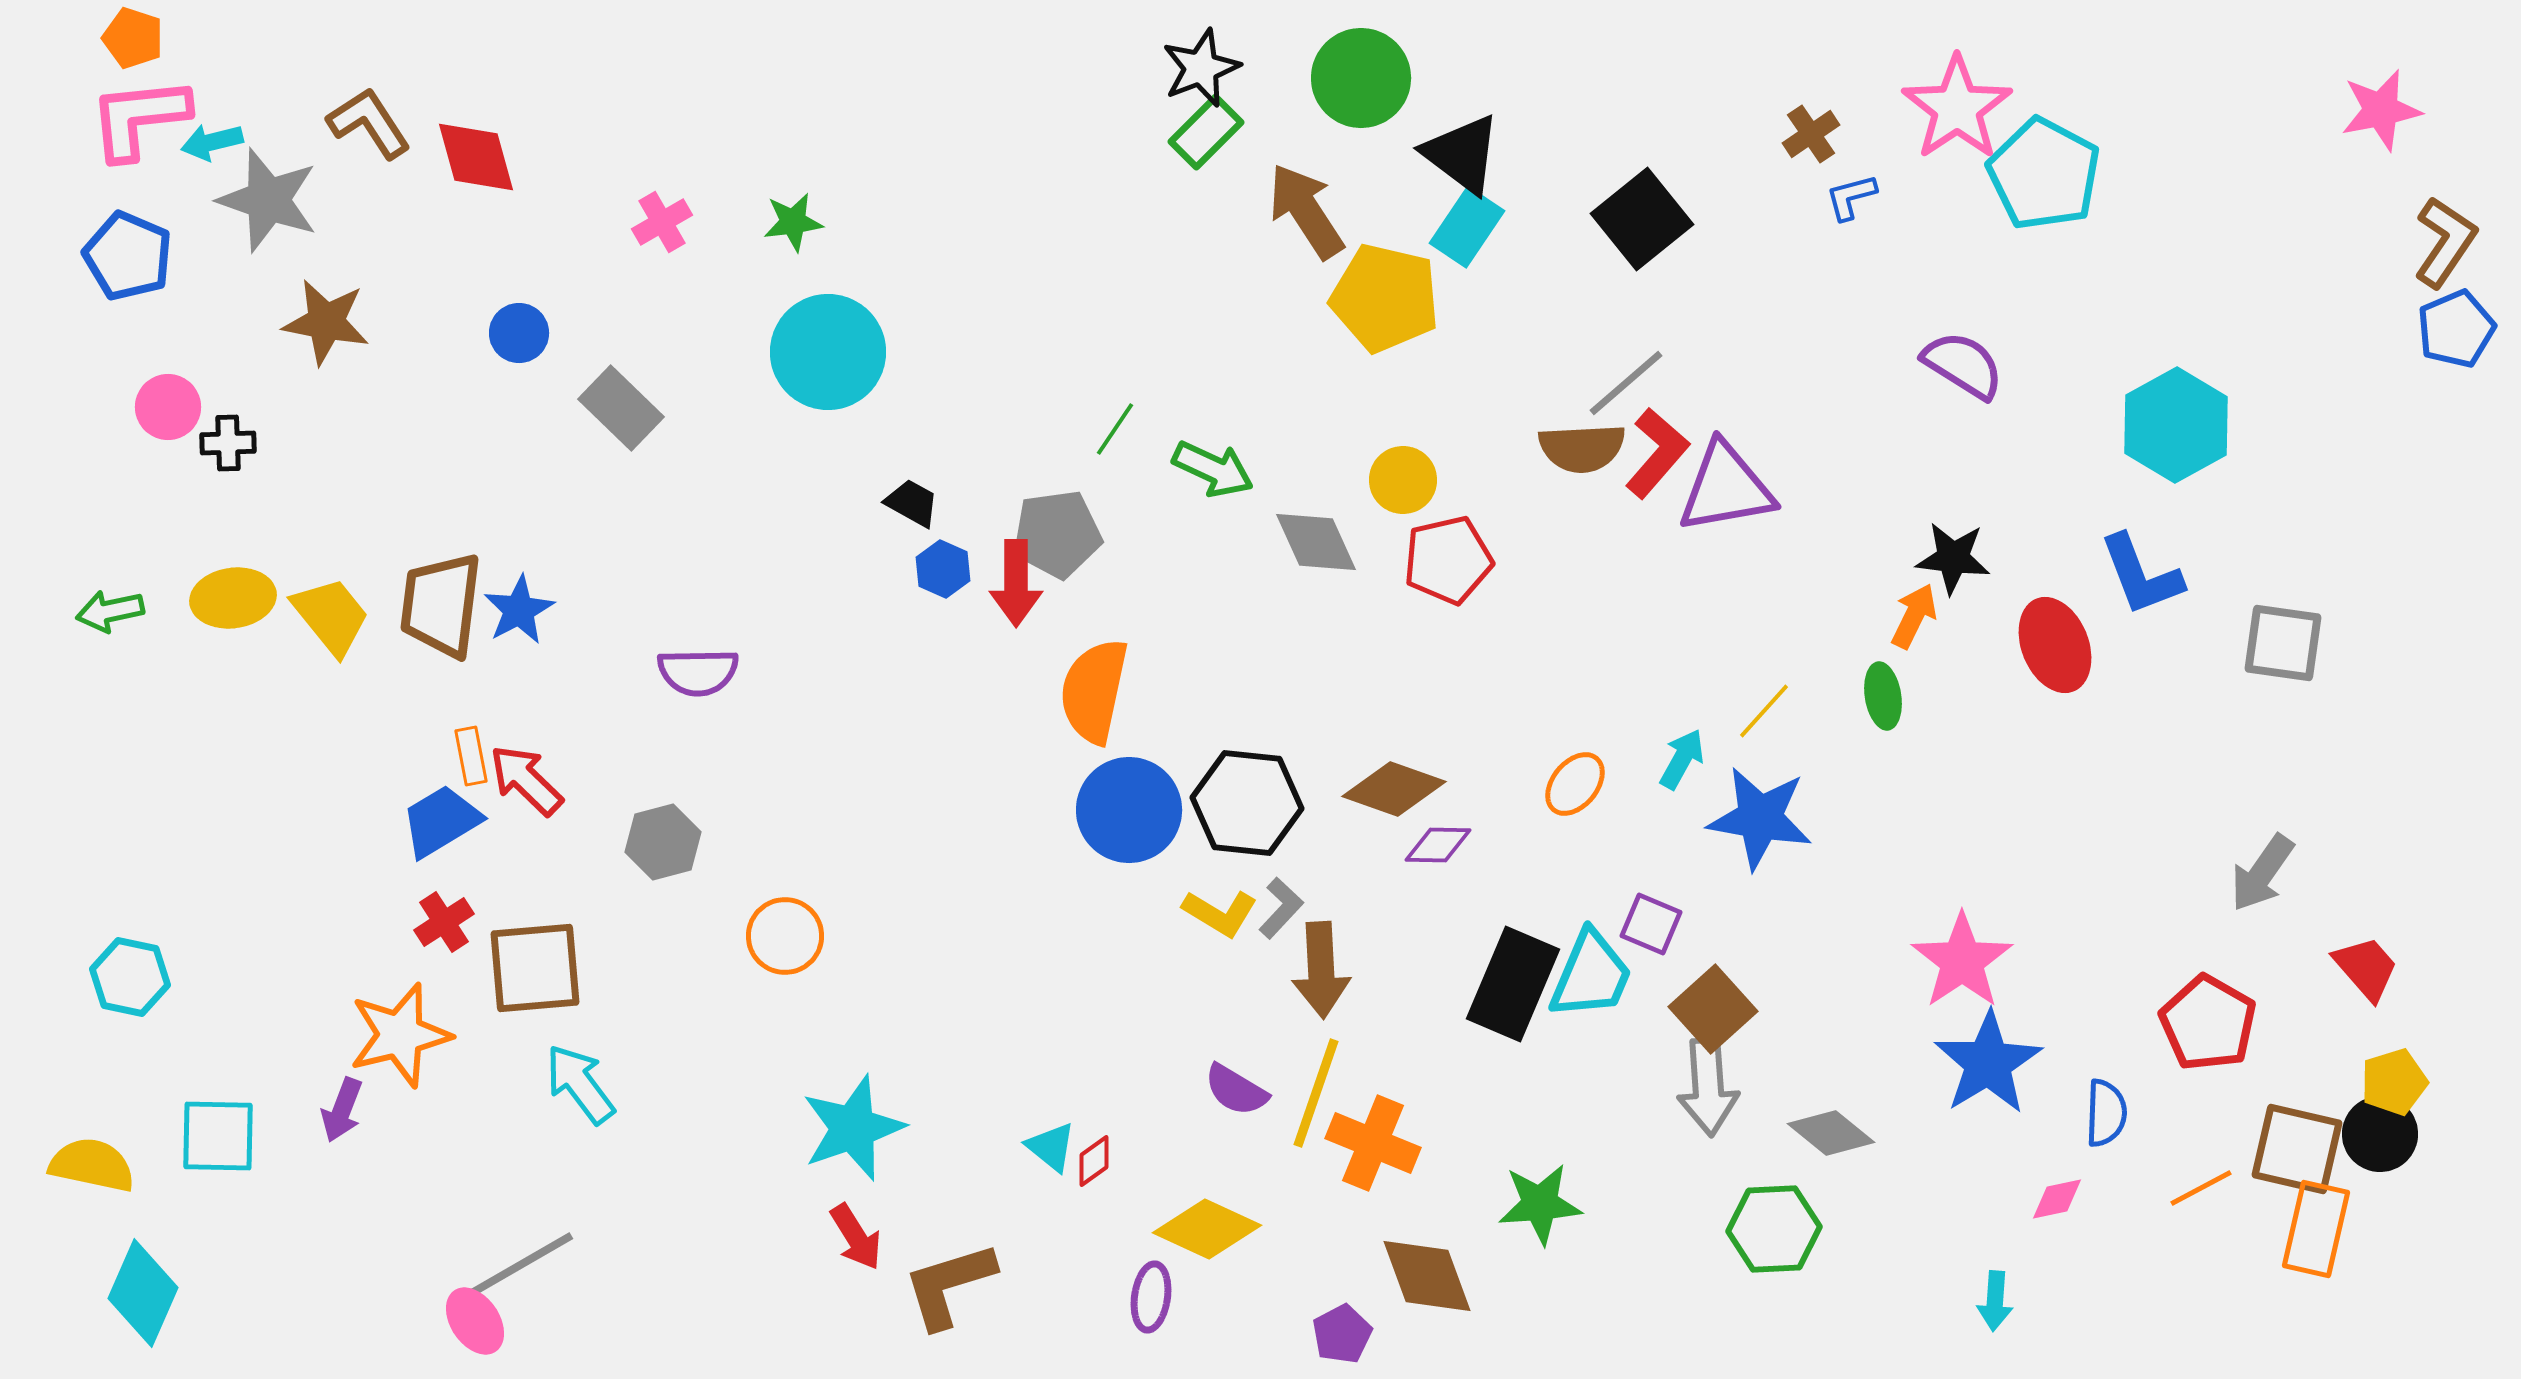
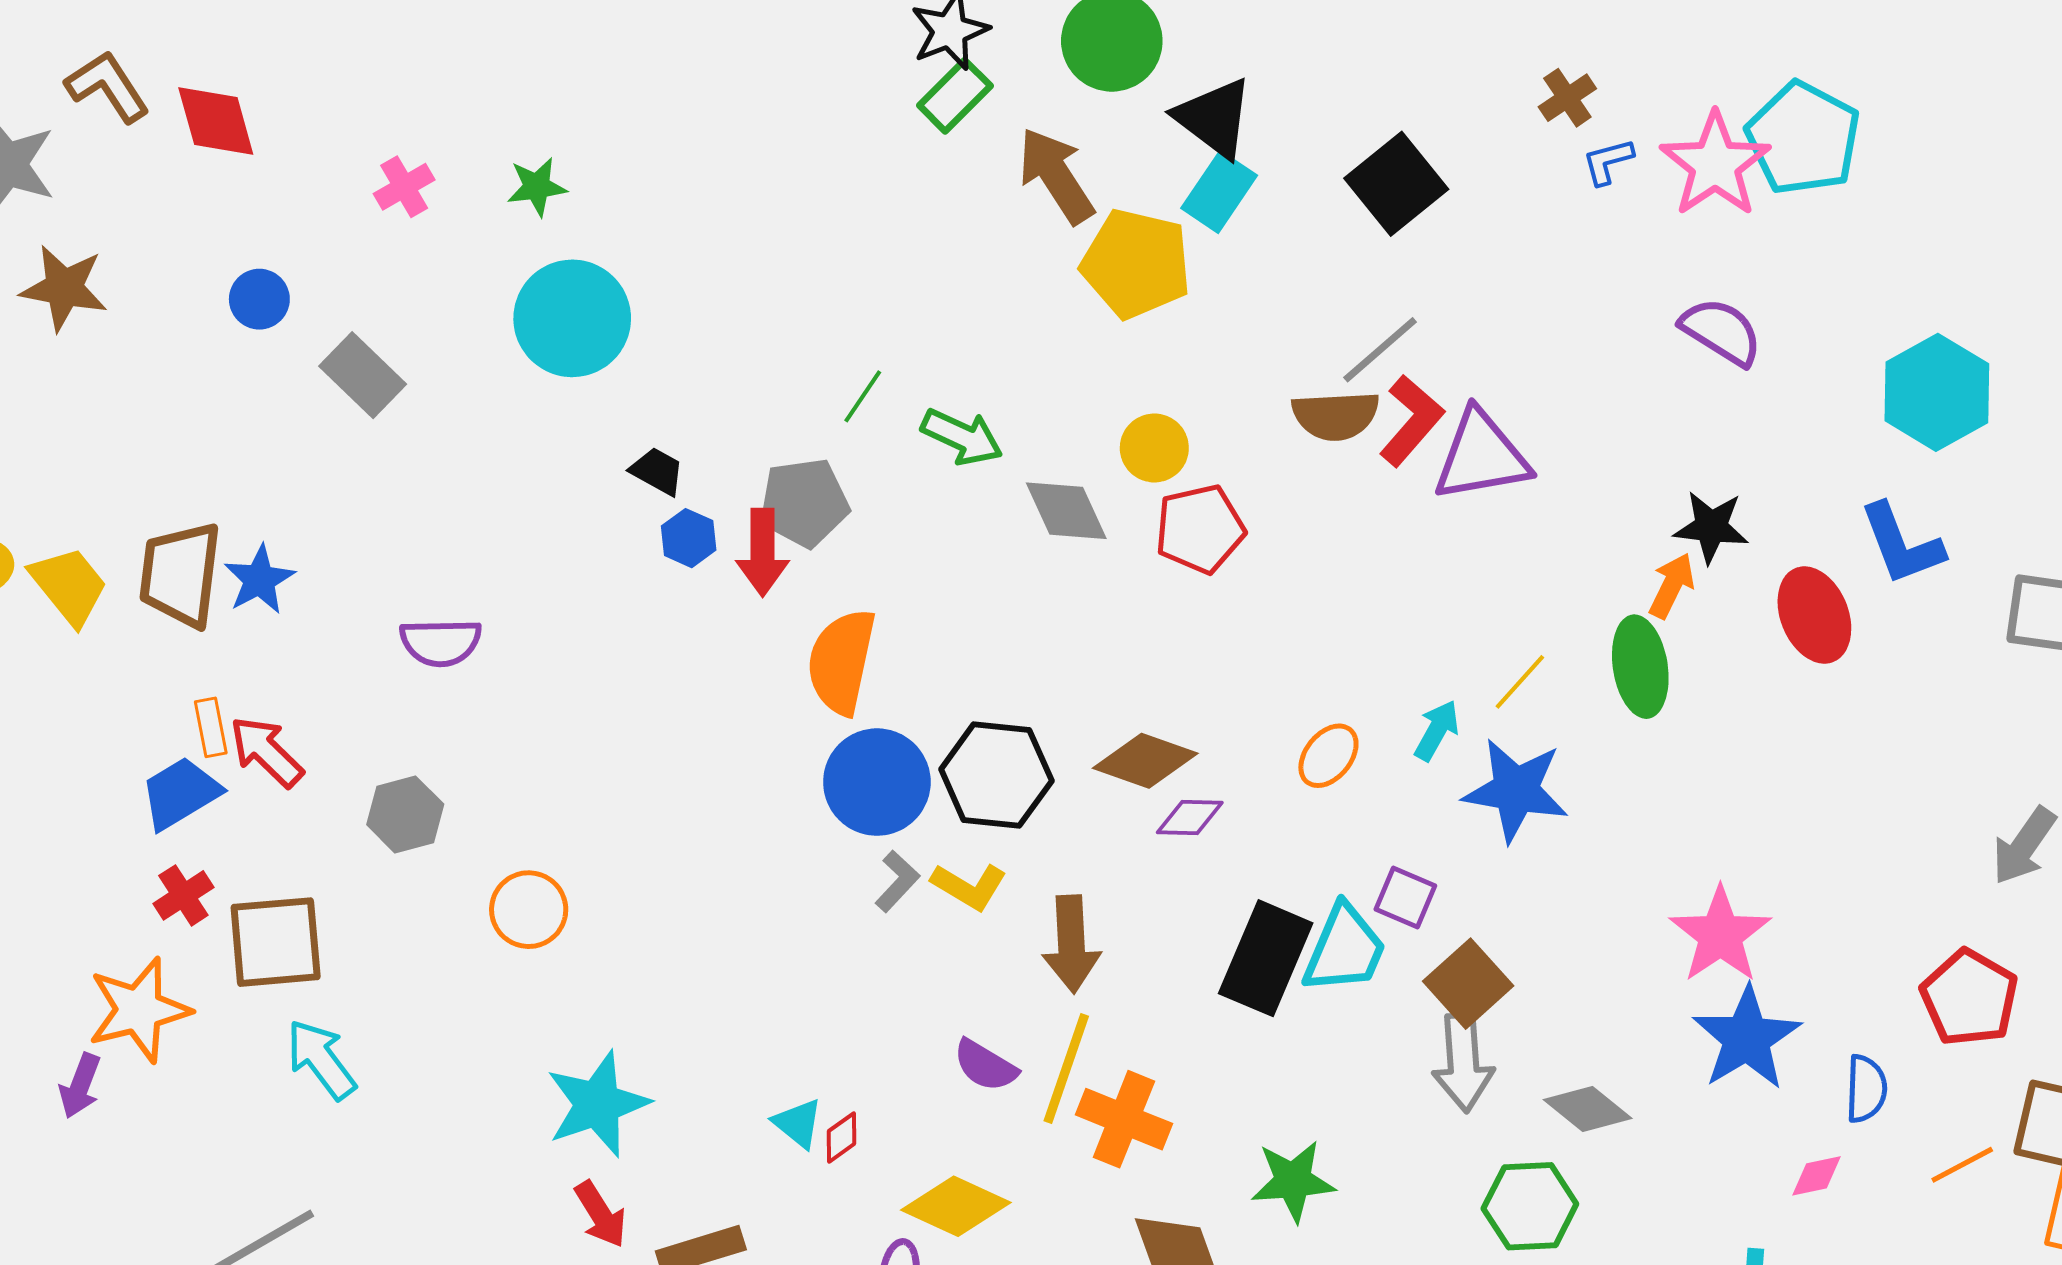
pink star: (1957, 108) -> (1715, 164), moved
green ellipse: (1883, 696) -> (1640, 667), size x1.5
gray L-shape: (1281, 908) -> (897, 881), moved

